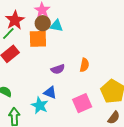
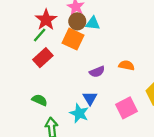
orange square: (38, 39) -> (73, 39), turned 30
orange semicircle: (84, 65) -> (126, 65), turned -88
blue triangle: (50, 92) -> (90, 98), turned 40

